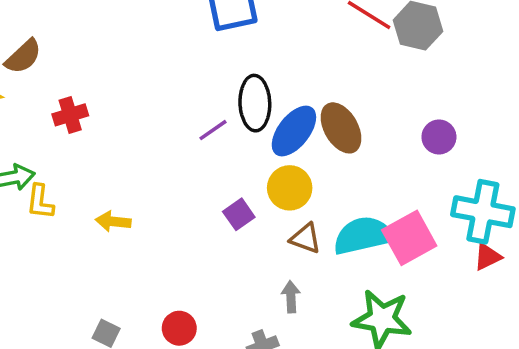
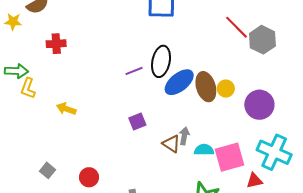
purple circle: (439, 137) -> (259, 105), size x1.5
yellow circle: (290, 188) -> (226, 89), moved, size x0.7
cyan semicircle: (363, 236) -> (204, 150), size x0.6
red triangle: (487, 257) -> (254, 181), moved
gray arrow: (291, 297) -> (184, 136), moved

